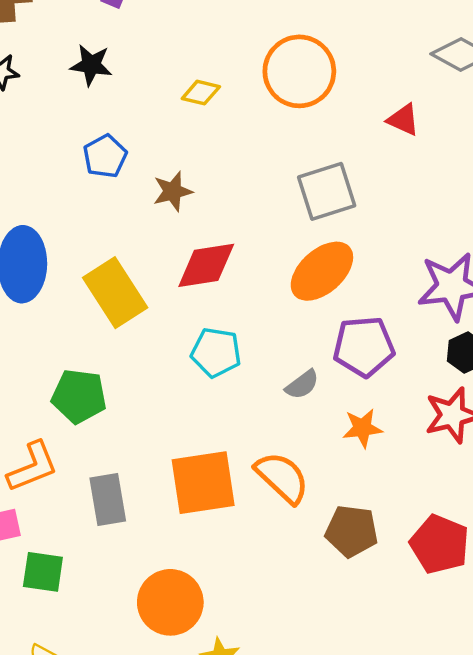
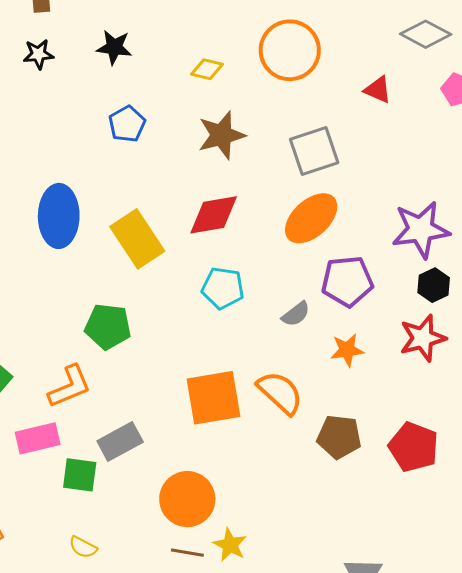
brown star: (173, 191) -> (221, 135), moved, size x1.4
gray rectangle: (108, 499) -> (120, 441), moved, turned 72

